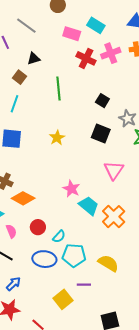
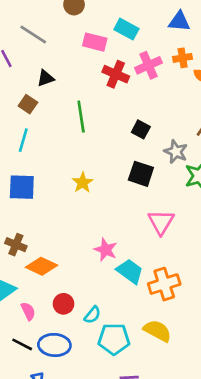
orange cross: (114, 217) -> (164, 284), turned 30
blue ellipse: (44, 259) -> (54, 345), moved
yellow semicircle: (108, 263) -> (157, 331), moved

